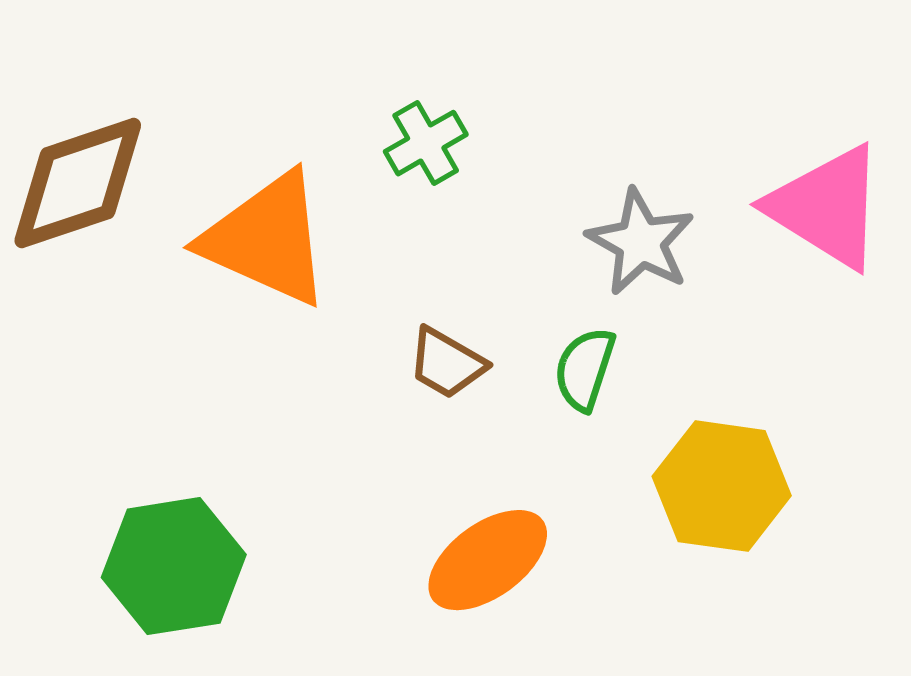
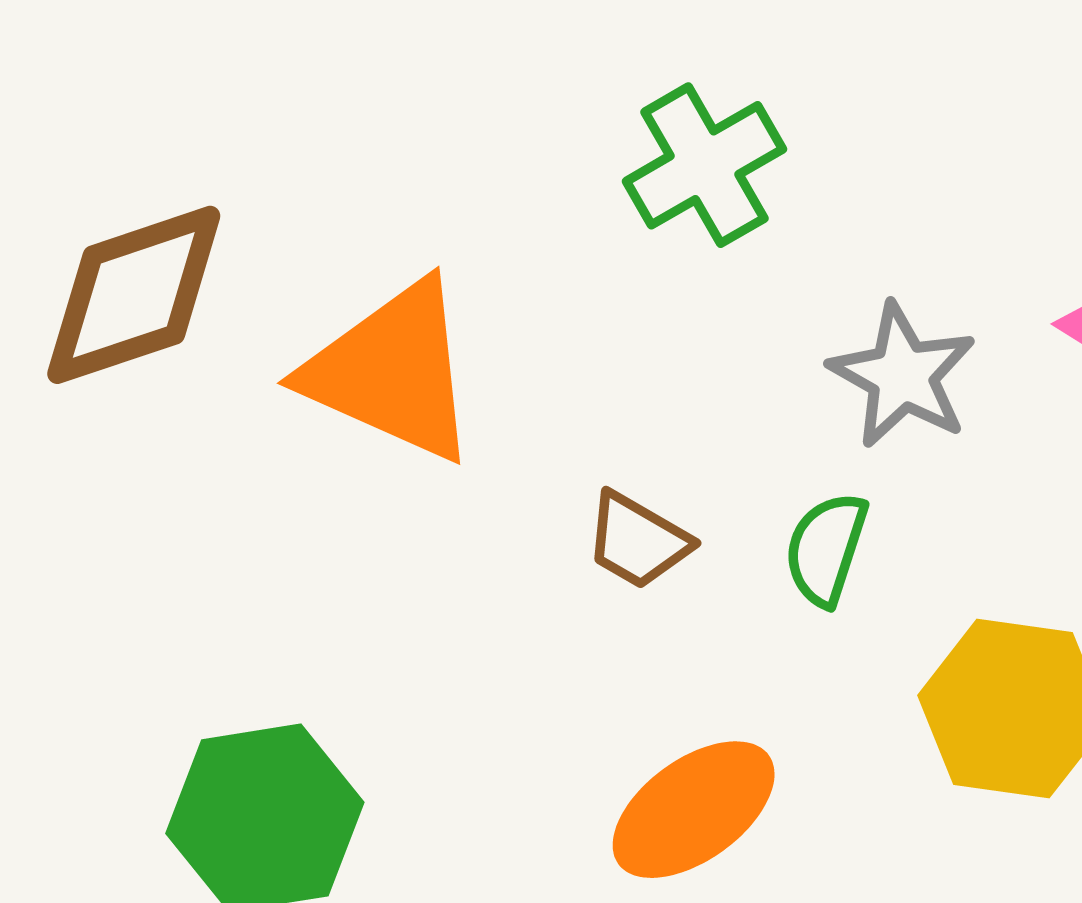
green cross: (426, 143) -> (704, 165), moved, size x1.4

